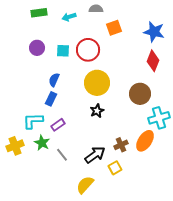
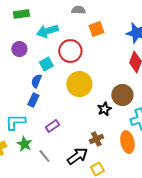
cyan arrow: (69, 17) -> (47, 31), moved, size x1.5
cyan square: (63, 51) -> (46, 64), moved, turned -32
black star: (97, 111) -> (104, 109), moved
purple rectangle: (58, 125) -> (52, 126), moved
orange ellipse: (145, 141) -> (127, 142), turned -45
brown cross: (121, 145) -> (96, 139), moved

